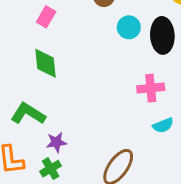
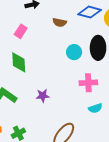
cyan circle: (129, 27) -> (74, 52), moved
purple star: (56, 142) -> (43, 96), moved

